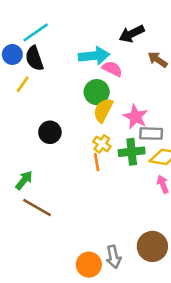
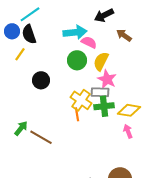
yellow semicircle: (103, 110) -> (101, 61), moved
black circle: (50, 132) -> (41, 80), moved
gray rectangle: (151, 134) -> (100, 92), moved
yellow cross: (102, 144) -> (81, 100), size x1.5
brown line: (37, 208) -> (41, 137), moved

